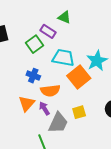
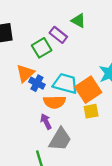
cyan trapezoid: (63, 58) -> (65, 83), moved
orange triangle: (27, 104) -> (25, 73), moved
yellow square: (79, 112) -> (91, 111), moved

